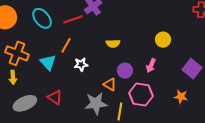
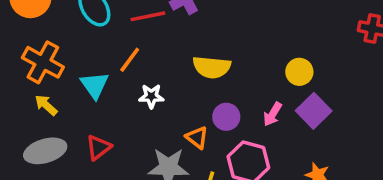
yellow semicircle: (113, 43) -> (212, 67), size x1.5
purple square: (192, 69) -> (314, 111), moved
yellow arrow: (13, 77) -> (46, 105), moved, turned 128
red triangle: (55, 97) -> (99, 147), turned 42

